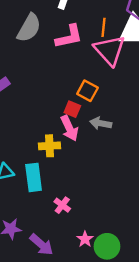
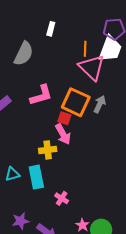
pink L-shape: (69, 37) -> (41, 95), moved
orange square: (87, 91) -> (76, 102), size x1.6
gray arrow: (101, 123) -> (100, 104), moved, turned 108

